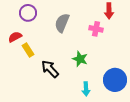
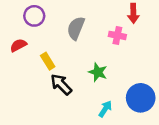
yellow rectangle: (28, 50) -> (48, 61), moved
cyan arrow: (86, 89) -> (105, 109), turned -144

